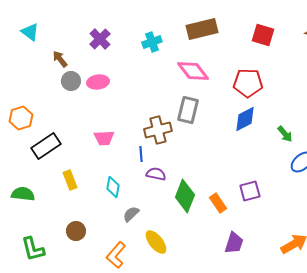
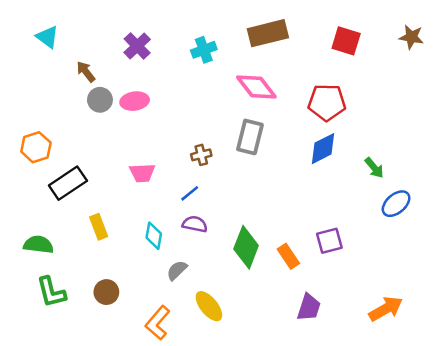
brown cross: (158, 130) -> (201, 155), moved, size x0.6
blue line: (141, 154) -> (190, 193), turned 56
purple semicircle: (156, 174) -> (195, 224), moved
green L-shape: (33, 249) -> (51, 292), moved

